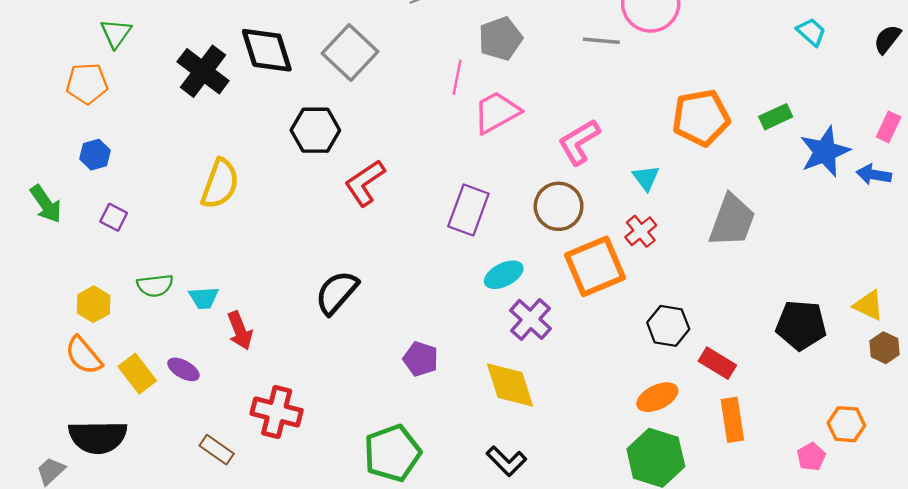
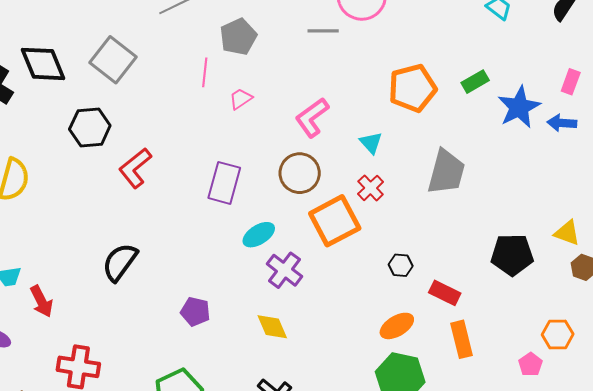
pink trapezoid: (497, 112) -> (241, 99), size x0.6
black hexagon: (668, 326) -> (401, 265), size x0.7
yellow diamond: (510, 385) -> (272, 327), size x0.7

